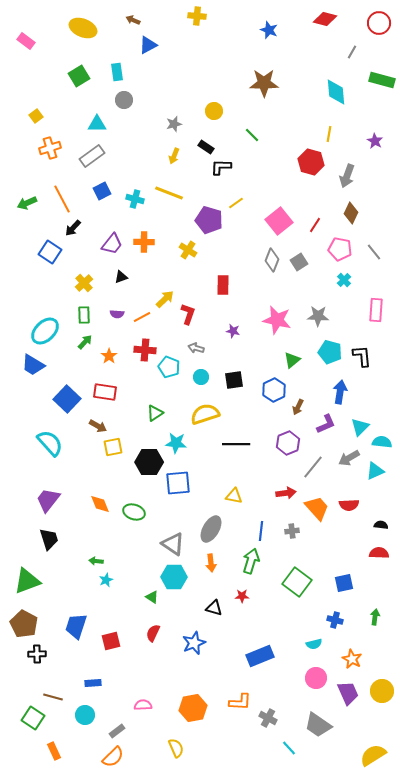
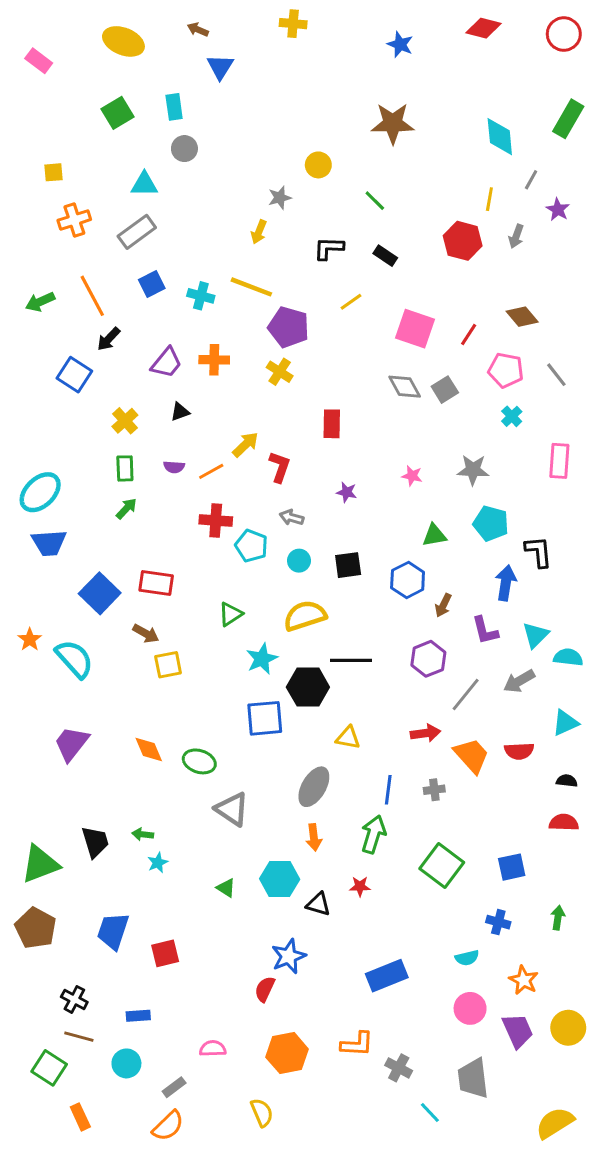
blue triangle: (148, 45) -> (220, 67), turned -30
gray line: (352, 52) -> (531, 180), moved
green rectangle: (382, 80) -> (568, 119), turned -75
yellow square: (36, 116) -> (54, 172), turned 32
gray star: (174, 124) -> (280, 198), moved
black rectangle: (206, 147) -> (385, 256), moved
gray arrow: (347, 176) -> (516, 236), moved, size x0.7
brown diamond: (351, 213) -> (522, 317), turned -65
purple pentagon: (209, 220) -> (289, 327), moved
pink square: (279, 221) -> (415, 329), turned -32
gray diamond: (272, 260) -> (405, 387), turned -50
pink star: (277, 320) -> (412, 476), size x0.5
cyan ellipse: (45, 331) -> (40, 492), moved
orange star: (109, 356) -> (30, 639), moved
black L-shape: (362, 356) -> (538, 552), moved
green triangle: (292, 360) -> (434, 535), turned 30
blue trapezoid: (33, 365) -> (49, 543), turned -35
purple L-shape: (326, 424) -> (485, 631), turned 100
cyan star: (176, 443) -> (262, 659), turned -30
black hexagon: (149, 462) -> (308, 687), moved
cyan triangle: (375, 471) -> (565, 723), moved
black trapezoid: (49, 539) -> (95, 842), moved
gray triangle: (173, 544) -> (232, 809), moved
cyan hexagon: (174, 577) -> (280, 879), moved
red semicircle: (153, 633) -> (265, 989), moved
black cross: (37, 654) -> (74, 999), moved, turned 30
gray trapezoid: (318, 725) -> (473, 1078), turned 48

